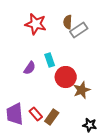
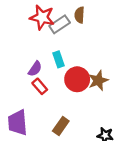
gray rectangle: (79, 30) -> (60, 24), moved
brown star: (82, 90) -> (98, 80), moved
red rectangle: (36, 114) -> (40, 86), moved

